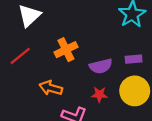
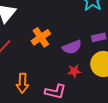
orange arrow: (51, 88) -> (22, 83), moved, turned -96

